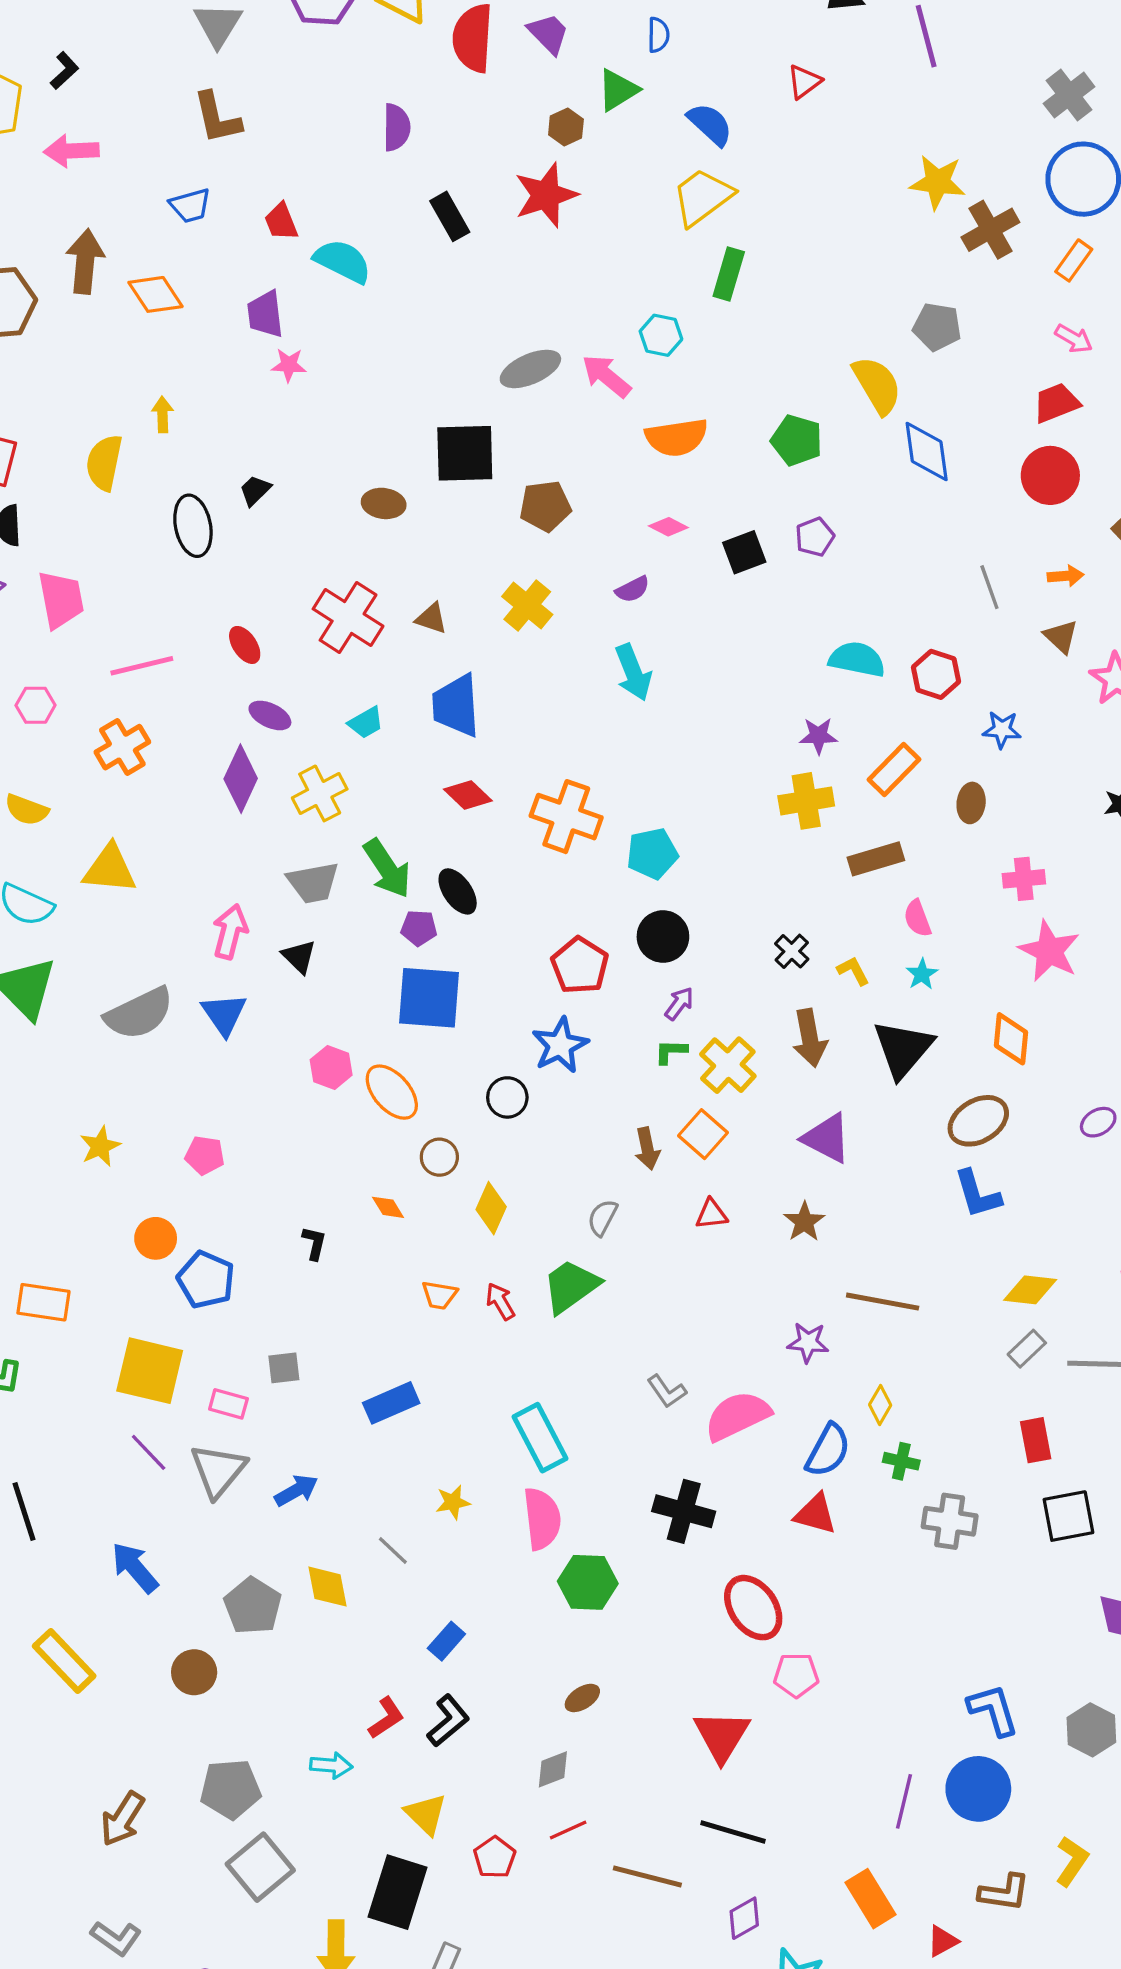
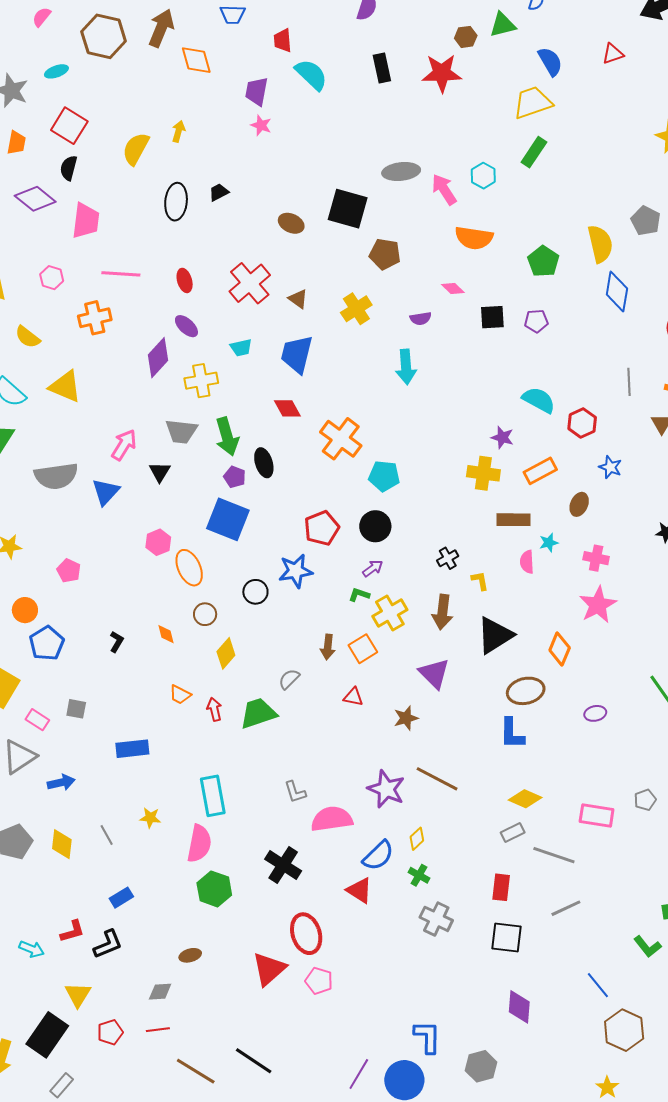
cyan star: (922, 974) -> (549, 543), moved
purple star: (808, 1342) -> (386, 789), size x1.5
red triangle: (722, 1736) -> (269, 969), moved

